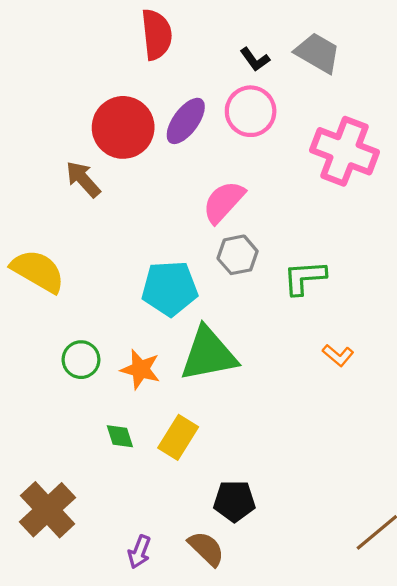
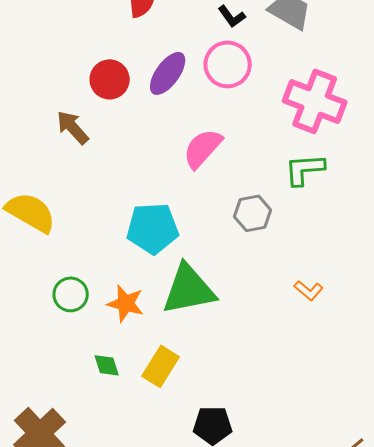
red circle: (123, 127) -> (110, 79), size x0.7
gray hexagon: (238, 255) -> (253, 213), moved
green L-shape: (305, 278) -> (305, 169), moved

